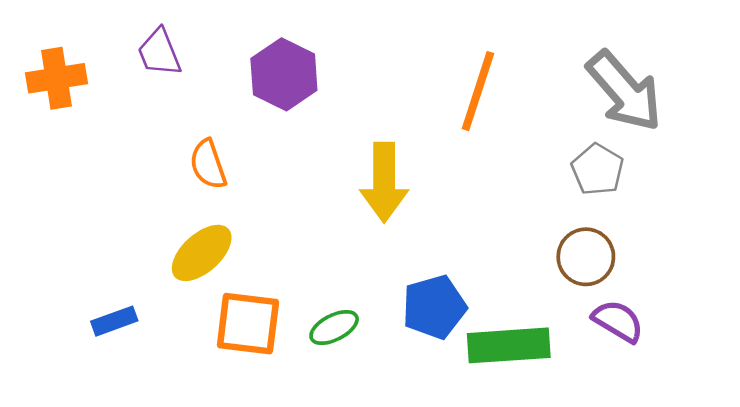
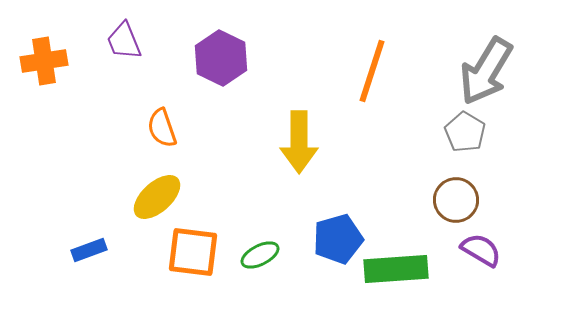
gray arrow: (624, 91) -> (486, 71), turned 72

